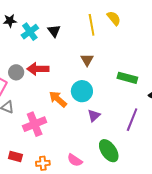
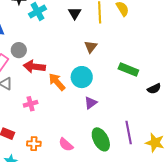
black triangle: (54, 31) -> (75, 13), moved
red arrow: (38, 69) -> (34, 67), moved
purple line: (132, 120) -> (129, 133), moved, turned -40
pink cross: (35, 124) -> (31, 104), size x0.6

